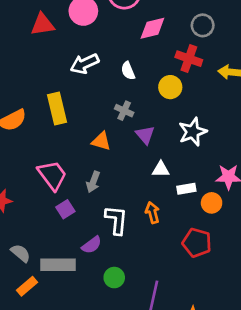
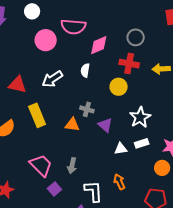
red triangle: (43, 24) -> (17, 85), moved, turned 30
white semicircle: (128, 71) -> (85, 70), moved, turned 40
orange triangle: (101, 141) -> (72, 125), moved
white rectangle: (186, 189) -> (142, 143), moved

